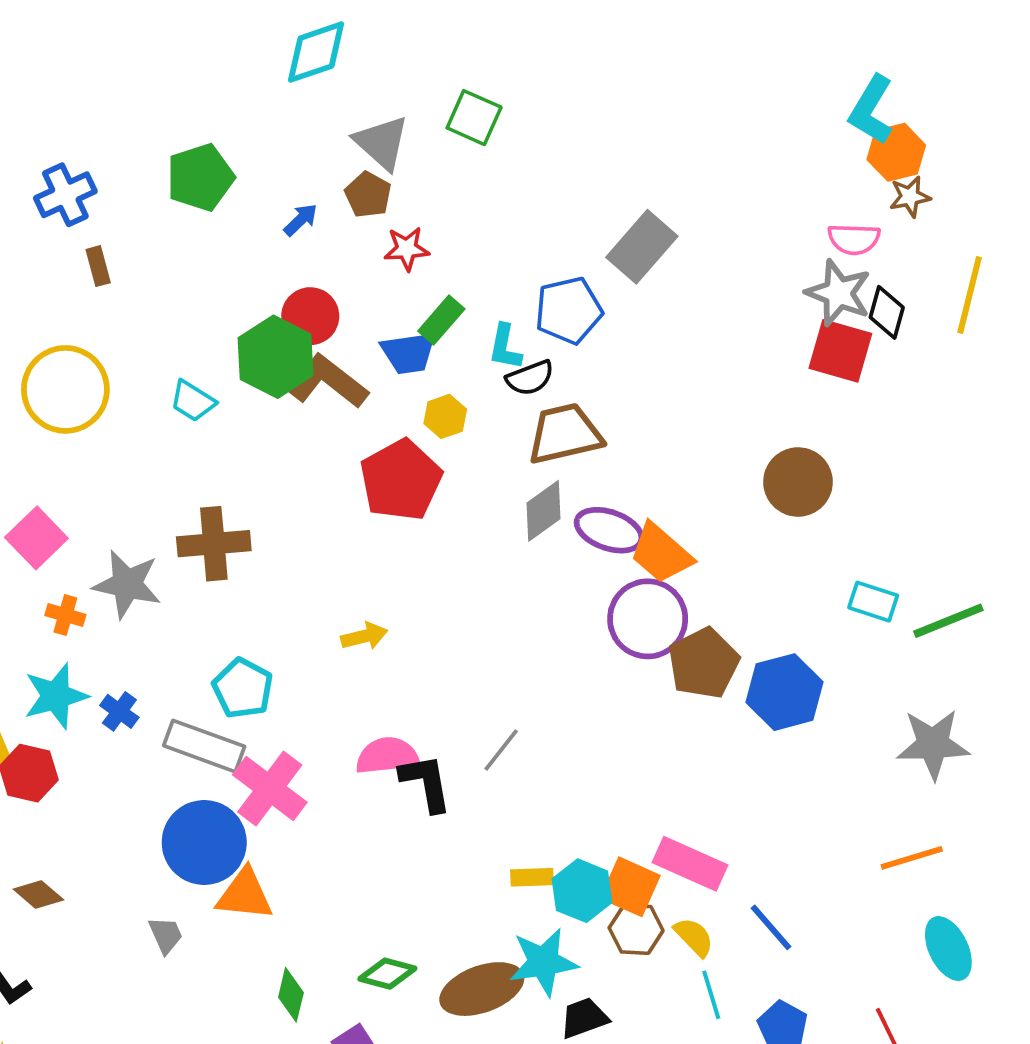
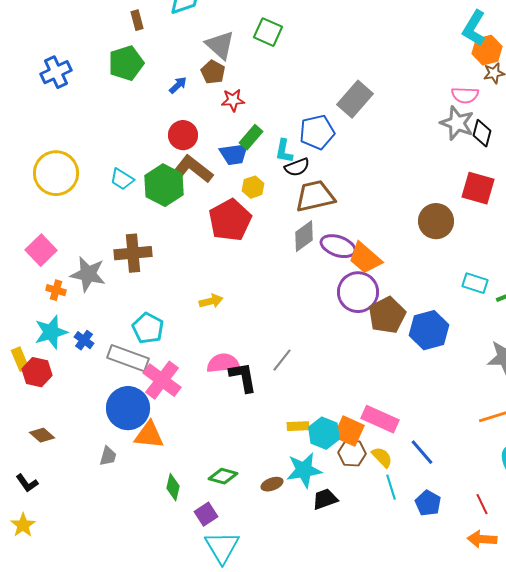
brown rectangle: (98, 266) -> (137, 20), moved
red square: (840, 351) -> (478, 188), moved
green hexagon: (276, 357) -> (164, 185), moved
gray trapezoid: (166, 935) -> (108, 456), turned 40
brown ellipse: (482, 989) -> (272, 484), size x0.5

